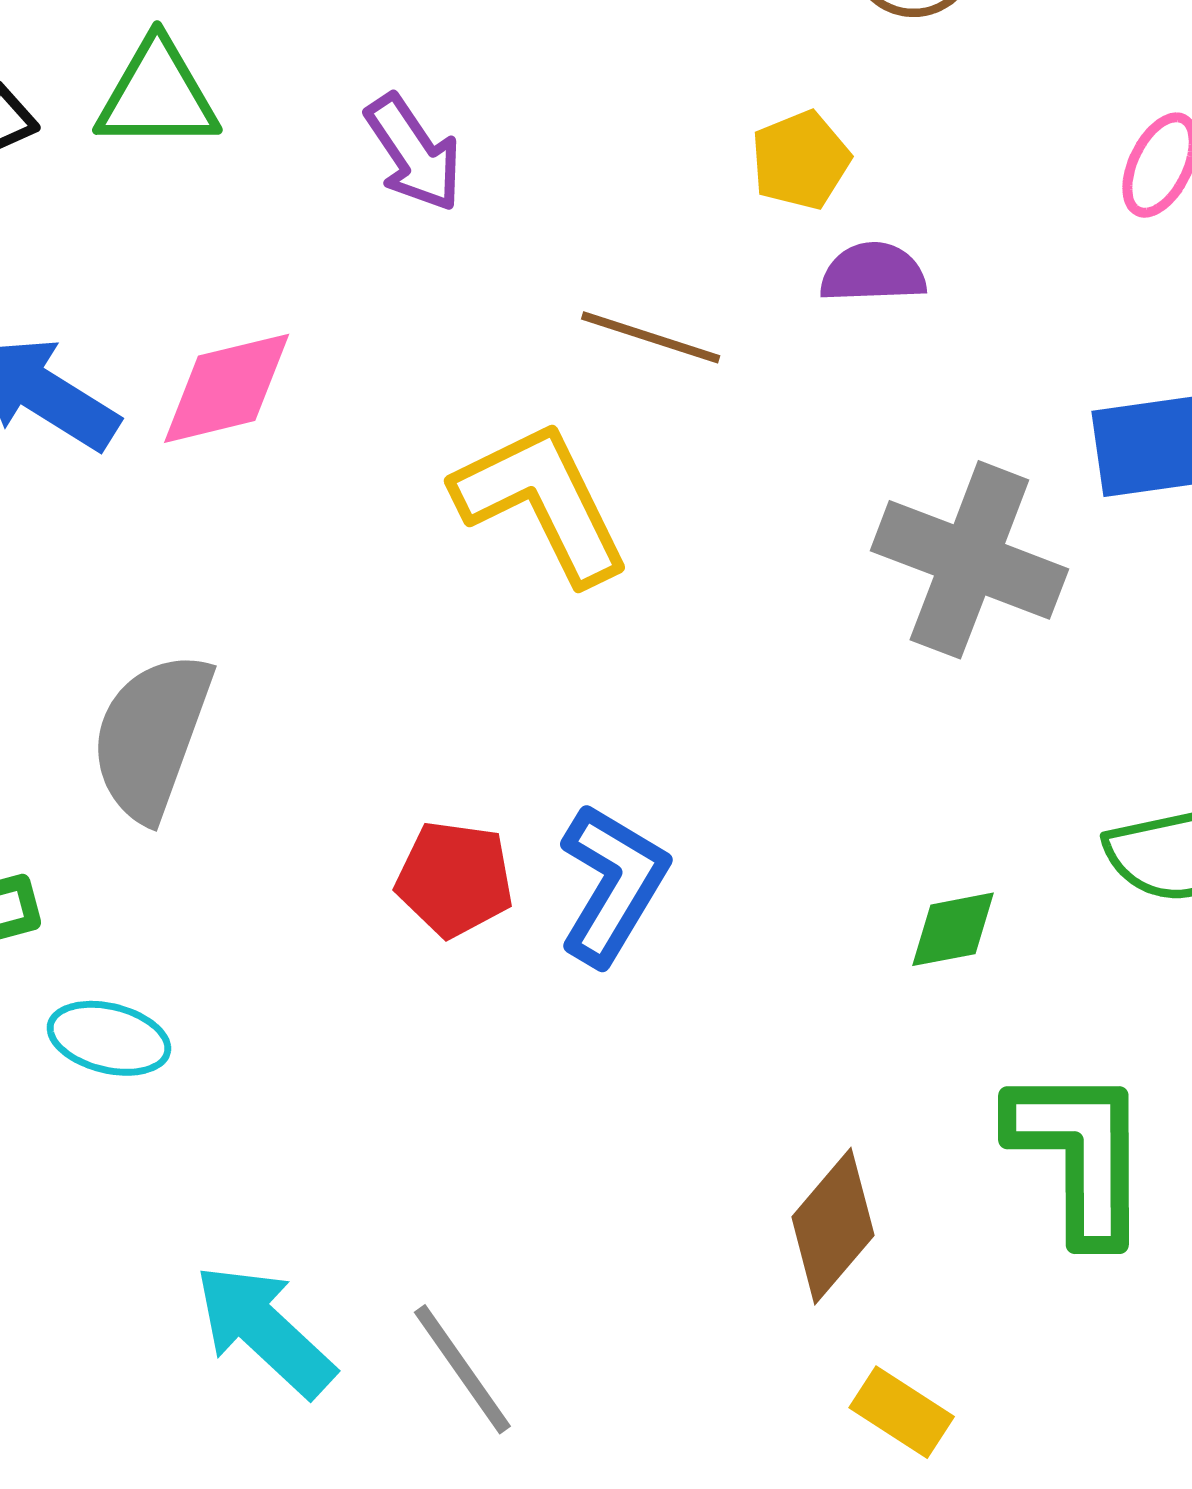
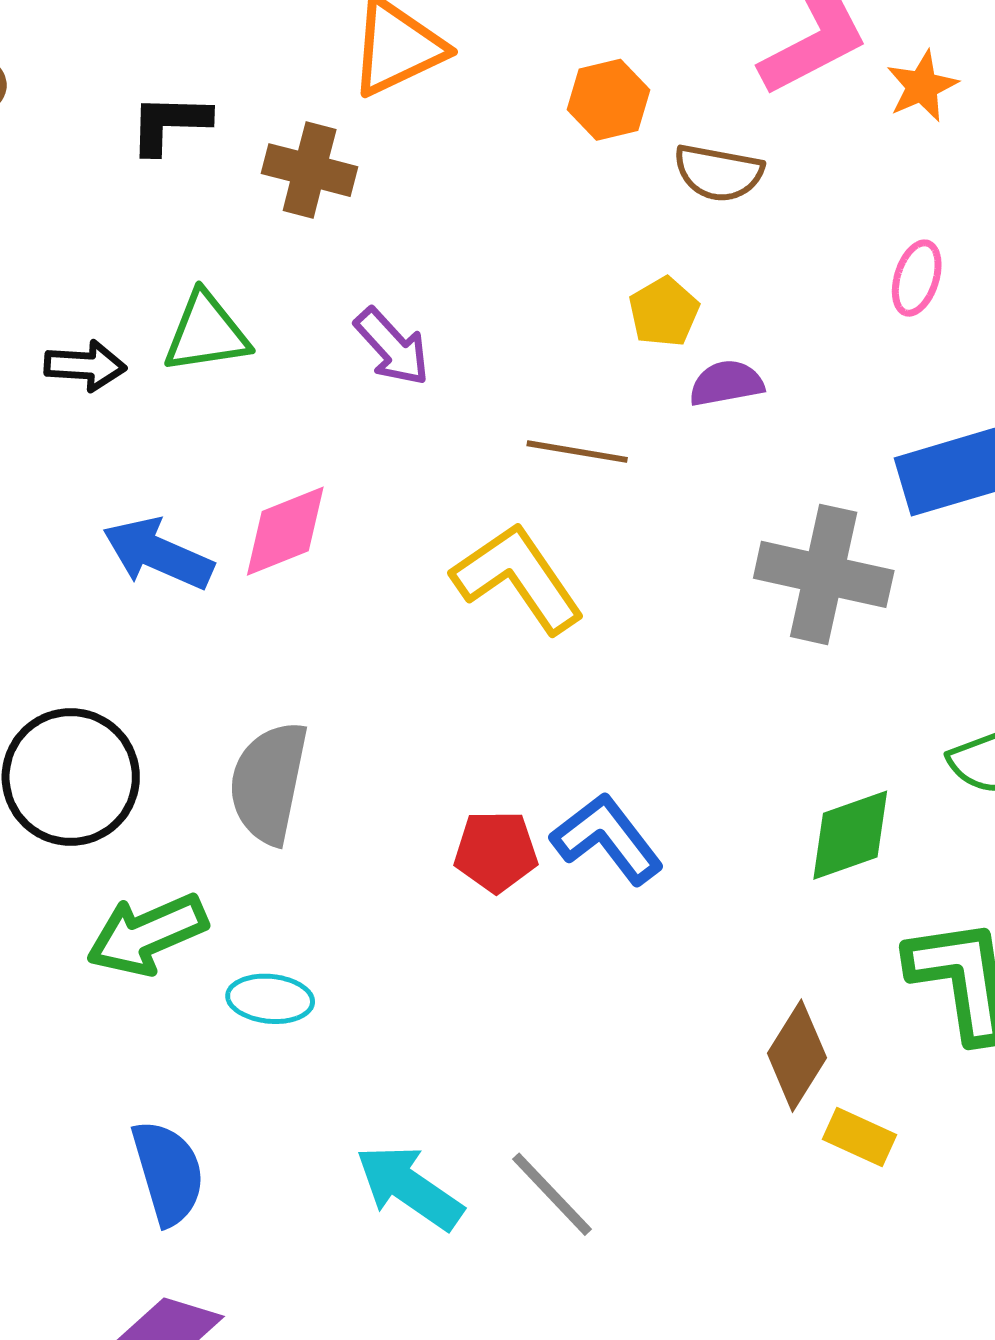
blue L-shape: (613, 884) -> (607, 839), turned -60
green diamond: (953, 929) -> (850, 835), size x1.5
yellow rectangle: (902, 1412) -> (860, 1137), moved

